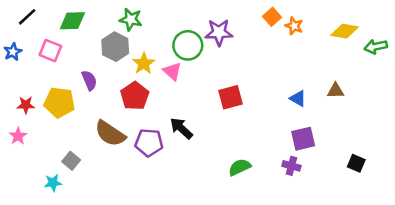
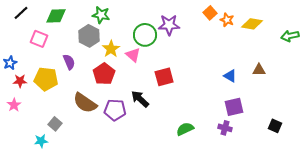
yellow diamond: (345, 31) -> (252, 24), moved
blue star: (13, 52) -> (10, 63), moved
red square: (231, 97) -> (164, 77), moved

